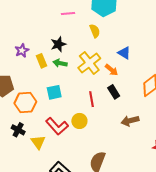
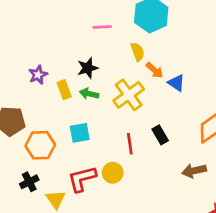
orange arrow: (112, 70) -> (155, 70), moved
brown arrow: (130, 121) -> (194, 171), moved
red L-shape: (57, 126) -> (82, 179), turned 115
black cross: (18, 130) -> (29, 182), turned 32

